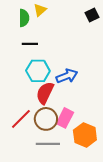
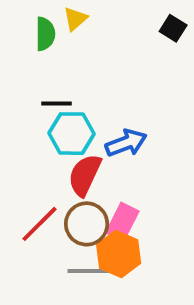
black square: (92, 15) -> (173, 28), turned -32
black line: (30, 44) -> (56, 103), moved
orange hexagon: (85, 135) -> (119, 254), moved

